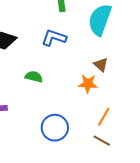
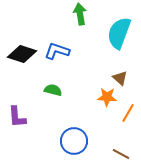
blue L-shape: (54, 38) -> (57, 51), moved
orange line: (104, 117) -> (128, 113), moved

